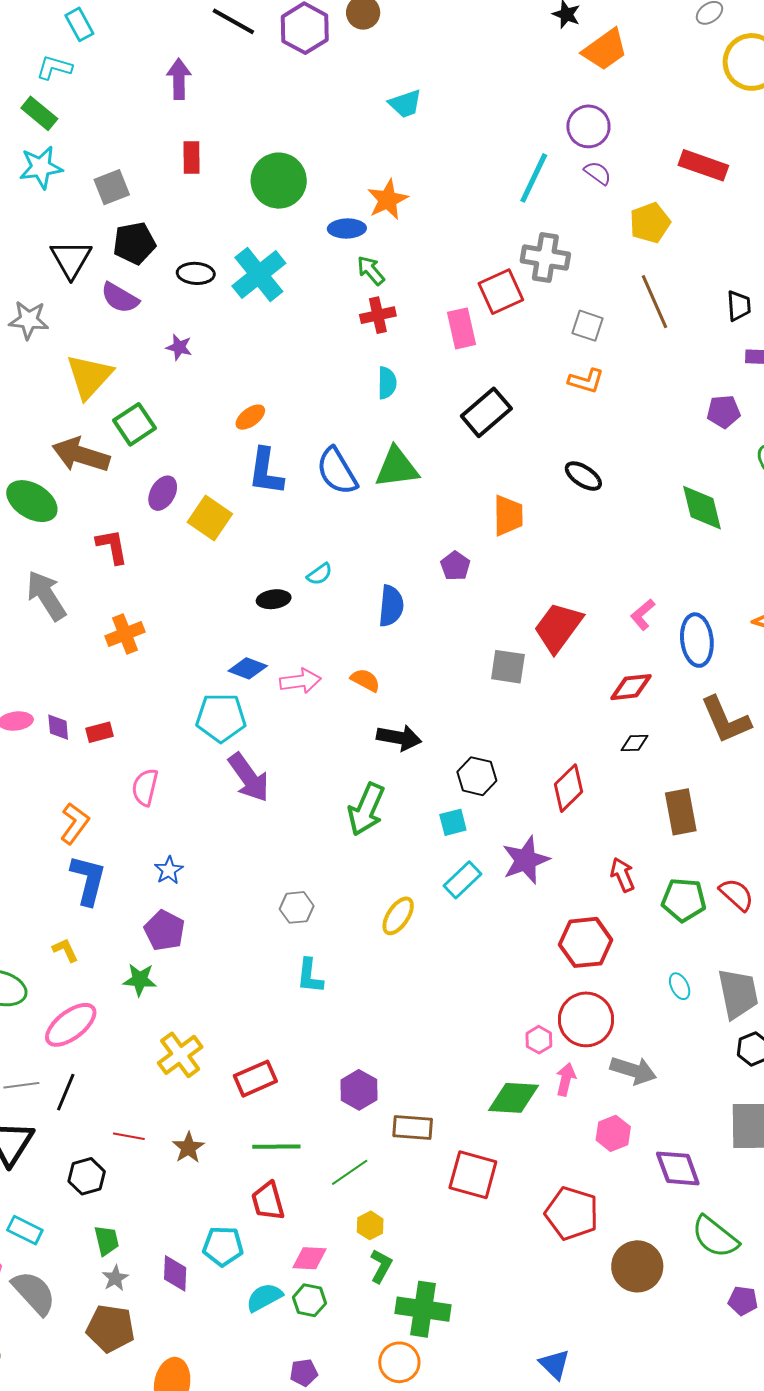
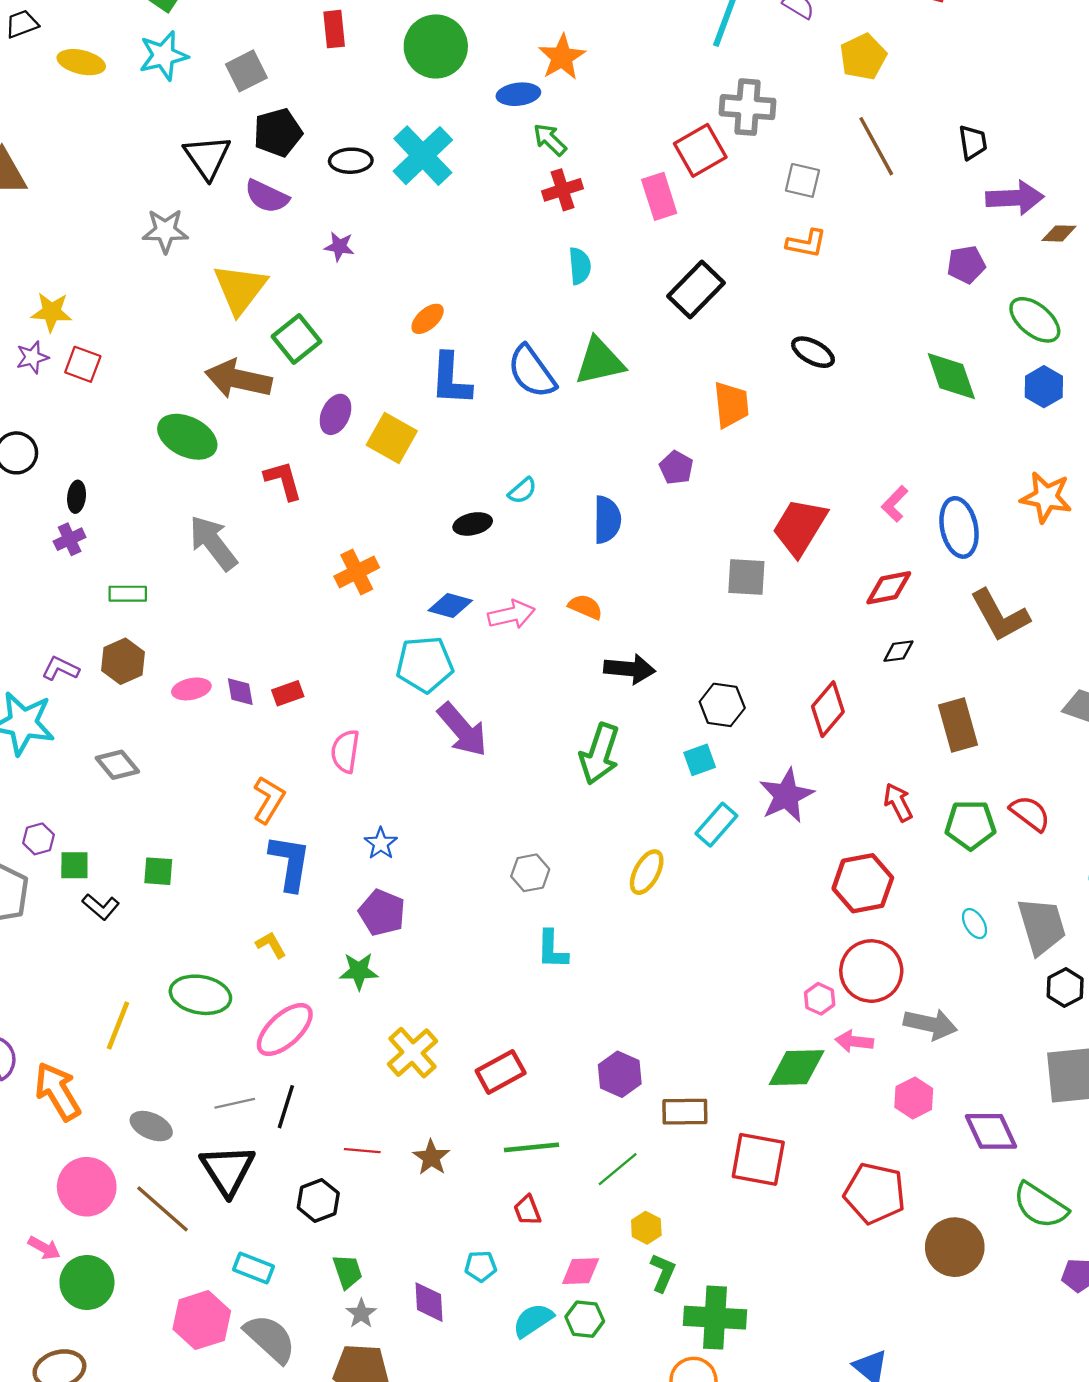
orange cross: (125, 634) -> (357, 572), moved
pink arrow: (566, 1079) -> (854, 1041), turned -92
red trapezoid: (268, 1201) -> (527, 1210), size x0.7
cyan pentagon: (223, 1246) -> (481, 1266), size x0.7

